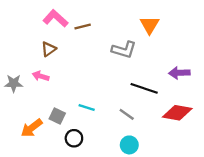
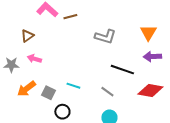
orange triangle: (150, 25) -> (148, 33), moved
brown triangle: (49, 49) -> (27, 36), moved
orange arrow: (32, 128) -> (26, 89), moved

